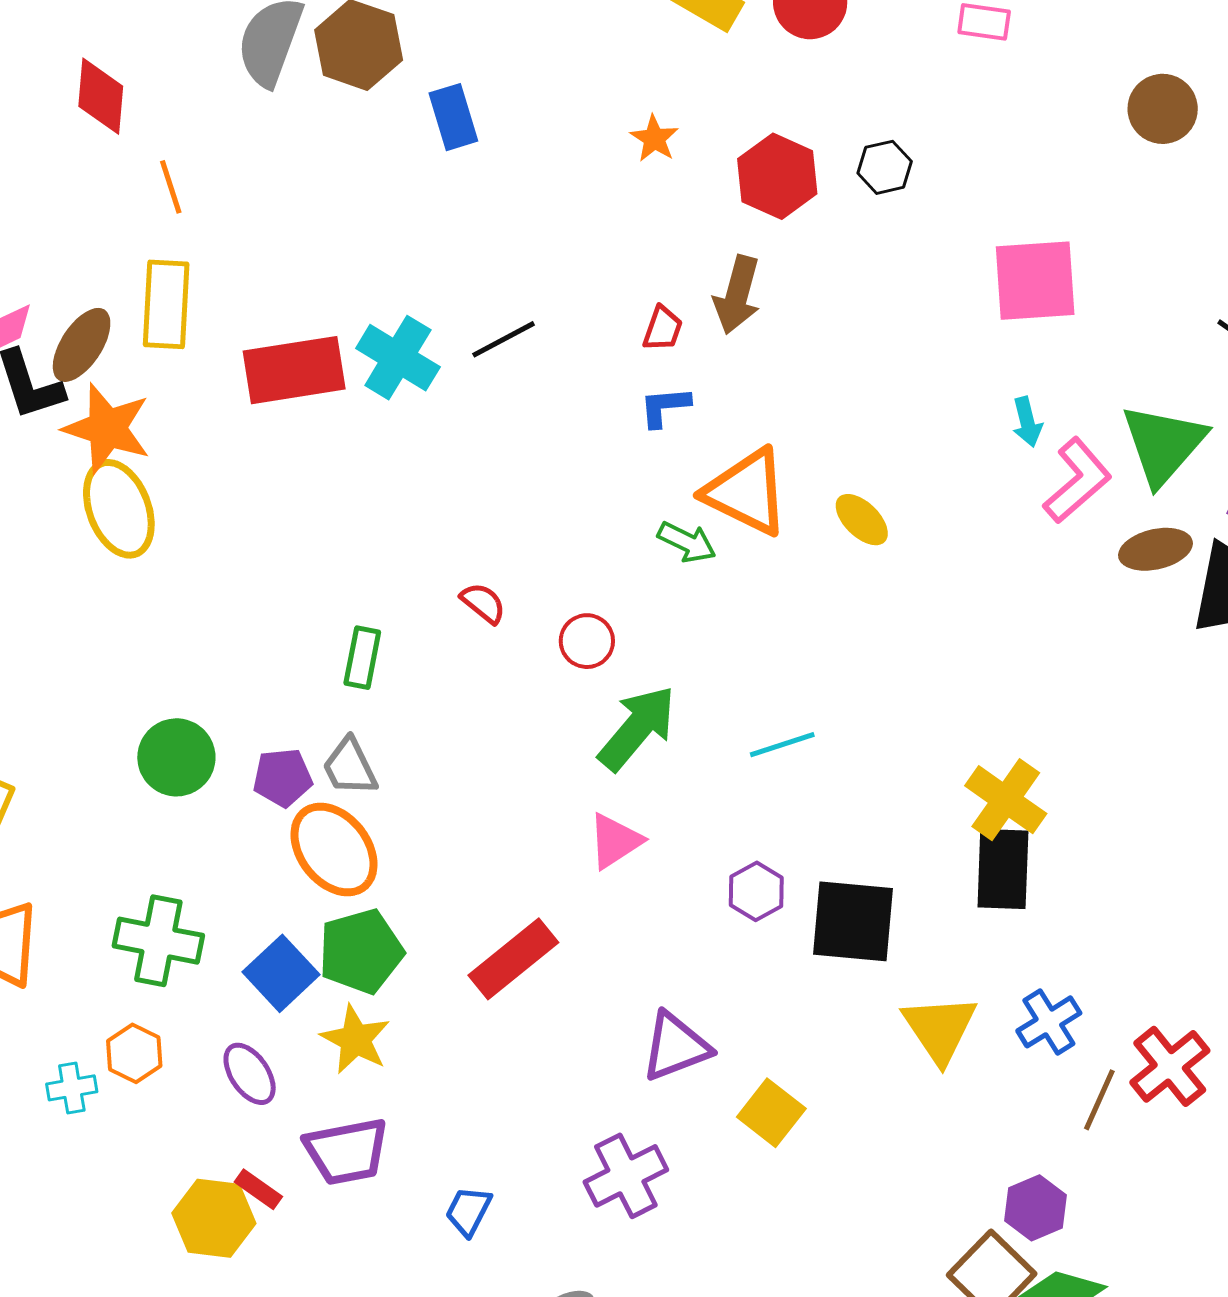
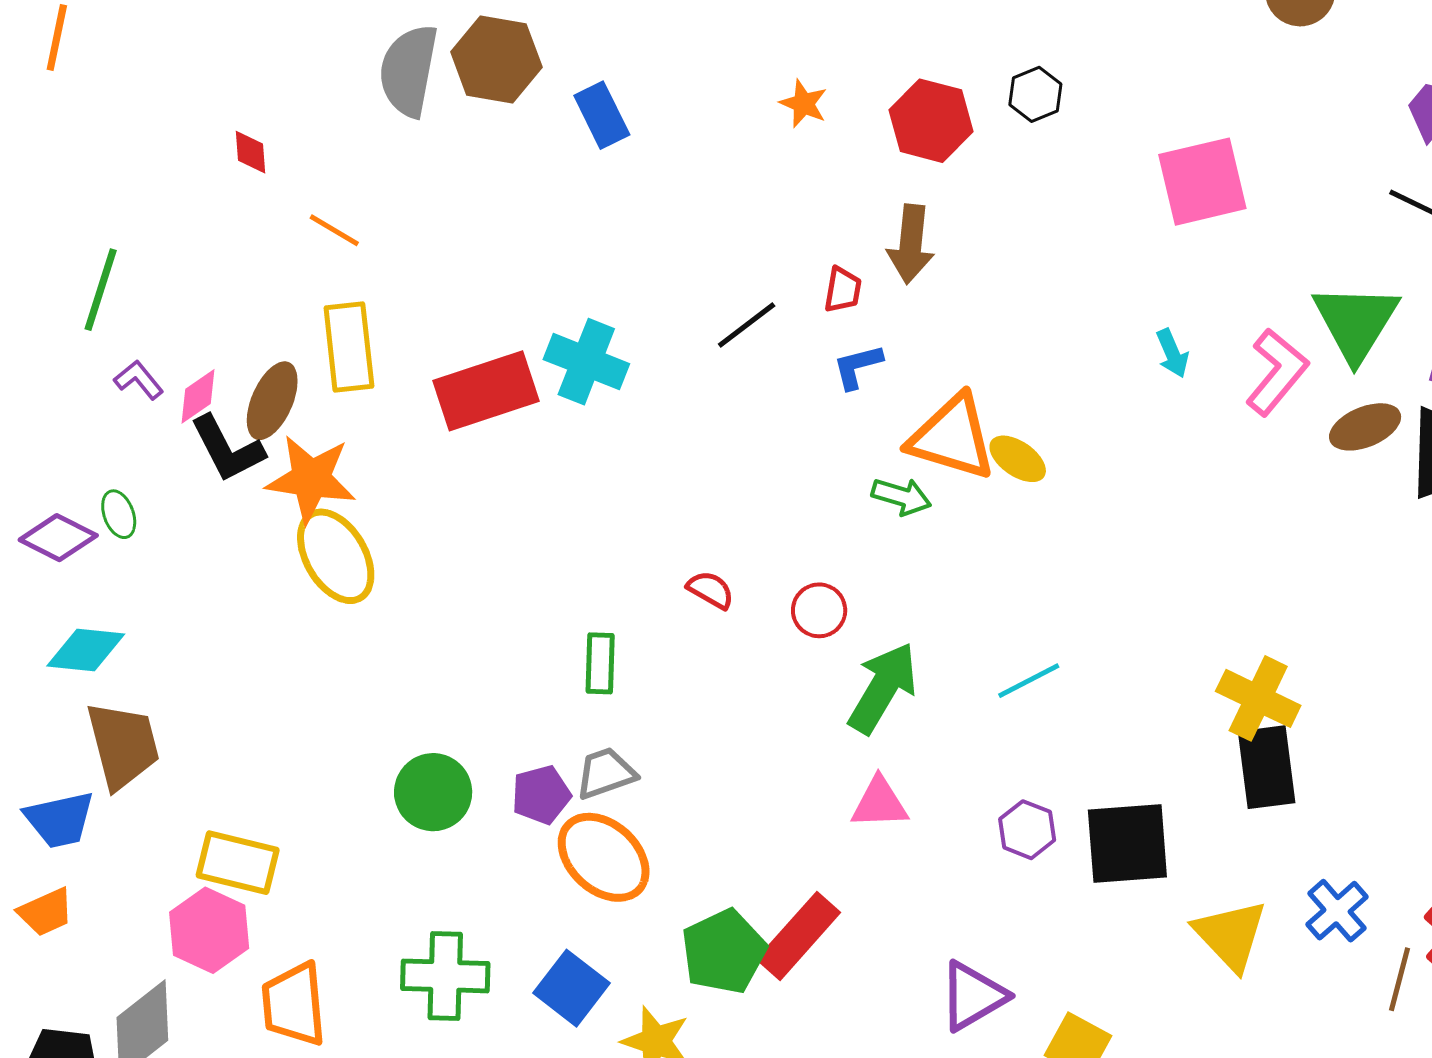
red diamond: (101, 96) -> (251, 152), size x0.6
orange line: (171, 187) -> (334, 230), turned -32
black line: (504, 339) -> (747, 325), moved
cyan arrow: (1027, 422) -> (1172, 353), moved
yellow ellipse: (862, 520) -> (1018, 459), moved
gray trapezoid: (350, 767) -> (606, 773), turned 106
pink triangle: (615, 841) -> (879, 803), turned 40
green pentagon: (361, 951) -> (724, 952), moved

